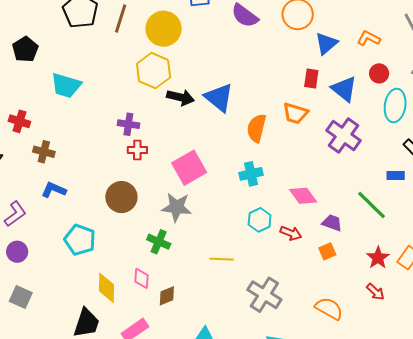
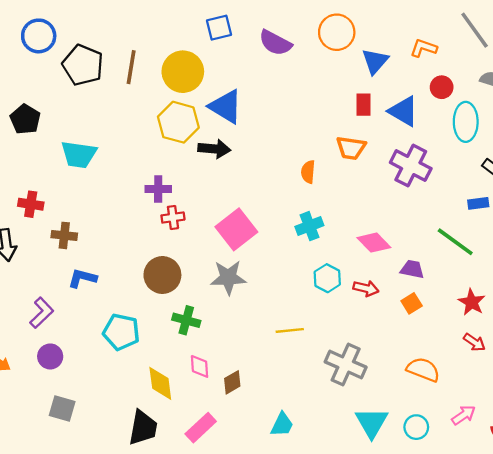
blue triangle: (219, 98) -> (226, 107), moved
orange semicircle: (257, 128) -> (308, 172), size x0.7
green cross: (159, 242) -> (186, 320), moved

